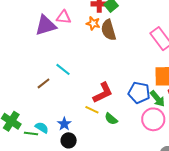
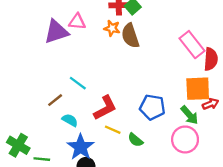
red L-shape: (103, 93) -> (105, 108), moved
blue pentagon: (139, 93) -> (152, 107), moved
blue star: (64, 124) -> (81, 147), size x1.6
cyan semicircle: (42, 128) -> (70, 120), moved

